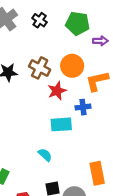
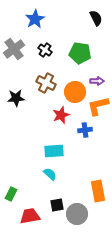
purple arrow: (100, 41) -> (97, 81), moved
brown cross: (40, 68) -> (46, 83), moved
cyan rectangle: (61, 124) -> (54, 151), moved

